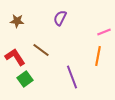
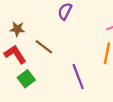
brown star: (17, 21) -> (17, 29), moved

